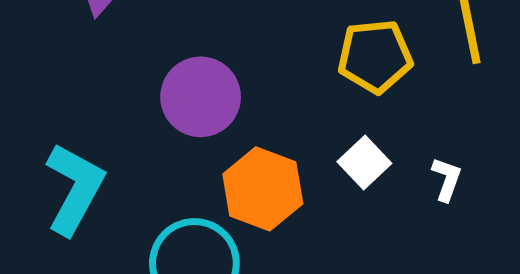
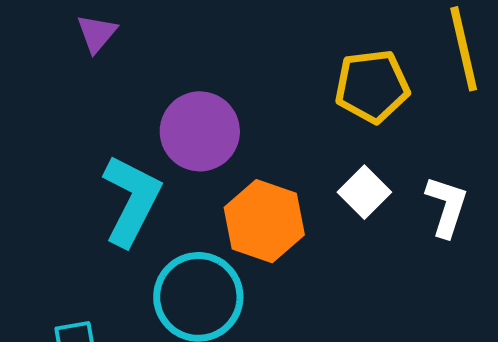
white L-shape: (447, 179) -> (447, 206), size x1.4
cyan L-shape: (75, 189) -> (131, 200), moved

